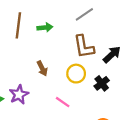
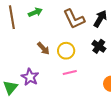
yellow circle: (76, 74) -> (66, 51), moved
pink line: (63, 102) -> (70, 72), turned -32

